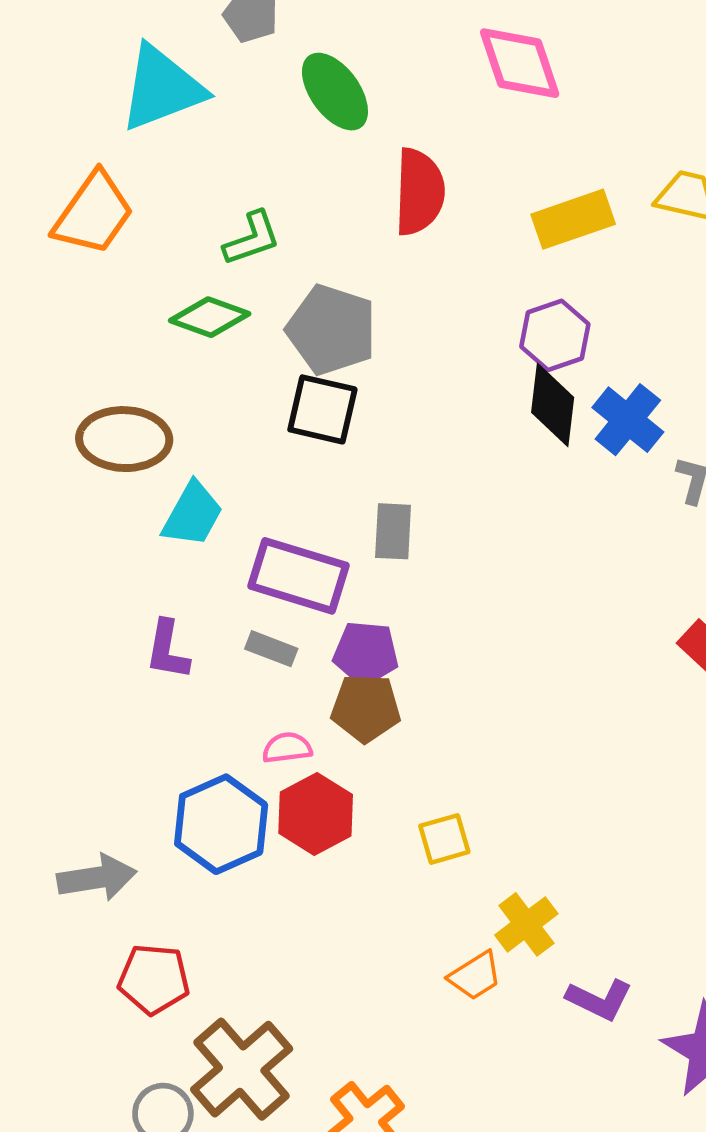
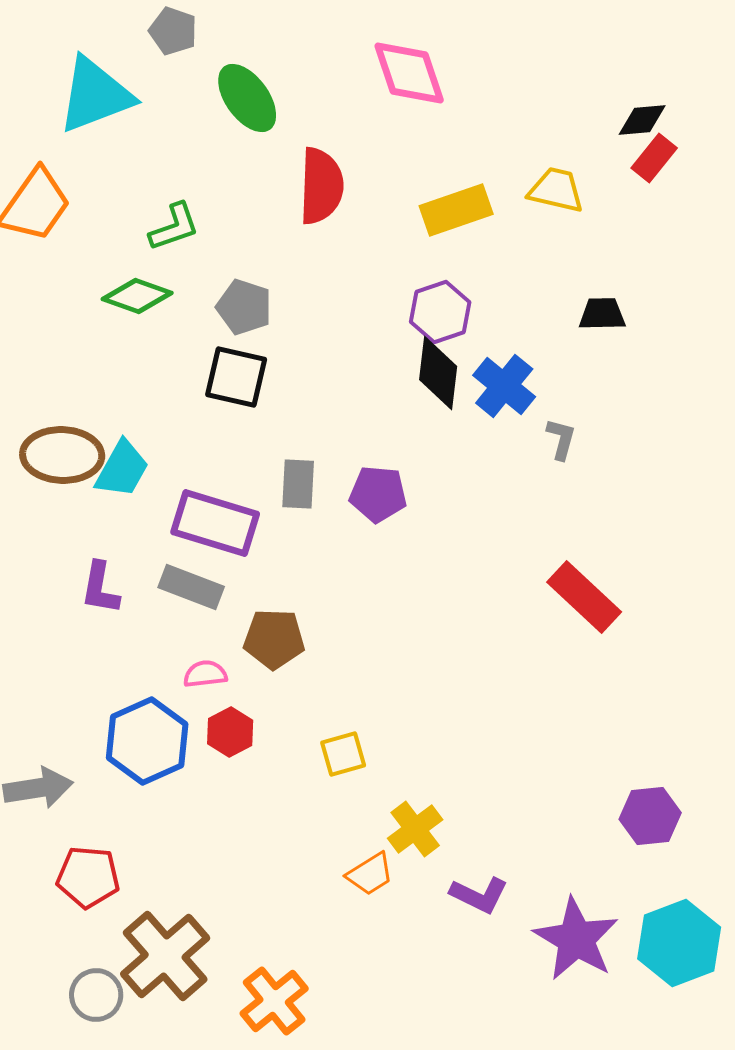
gray pentagon: (332, 330) -> (244, 307), size x0.7
brown ellipse: (124, 439) -> (62, 455), moved
gray rectangle: (271, 649) -> (191, 587), size x1.4
purple pentagon: (366, 653) -> (378, 494), moved
red hexagon: (316, 814) -> (230, 732), size x0.7

